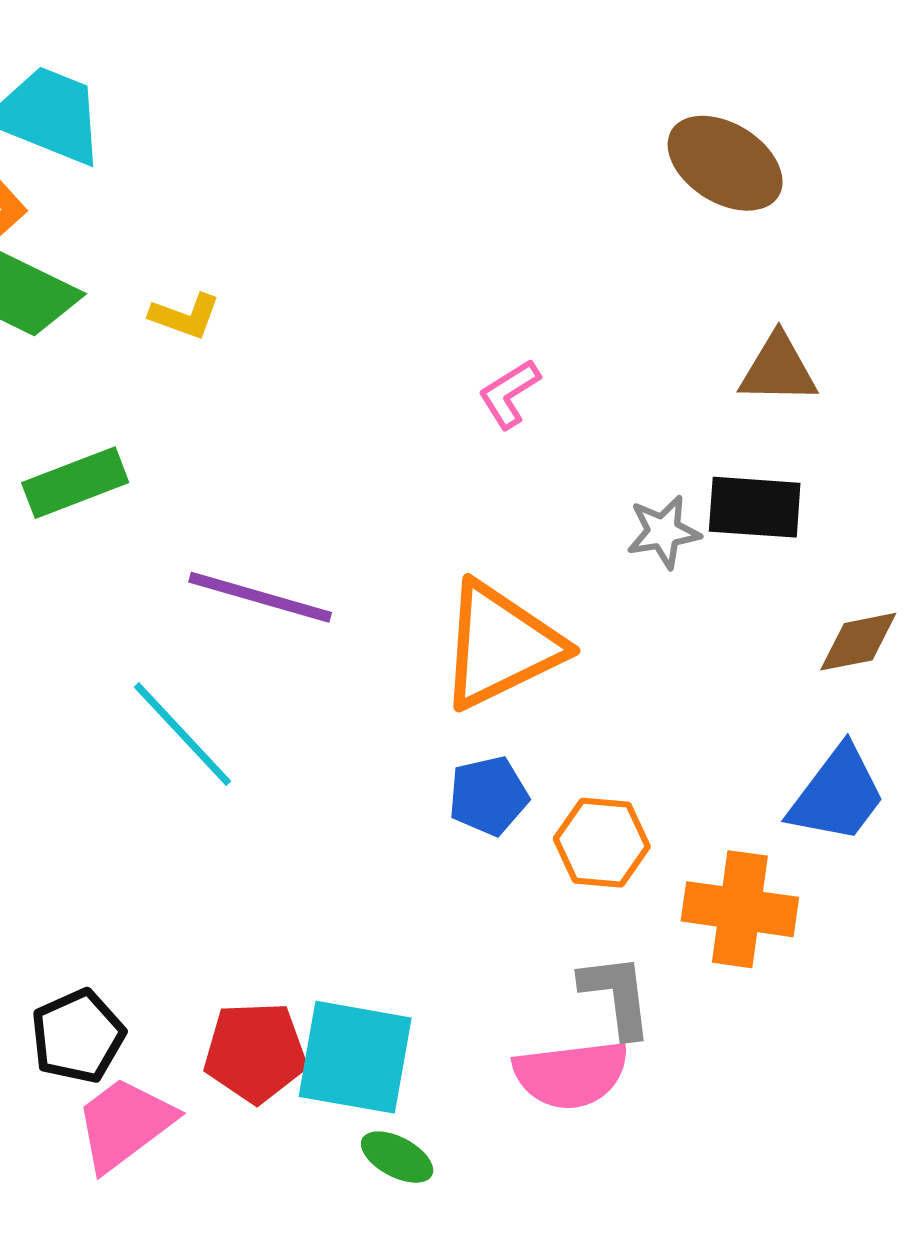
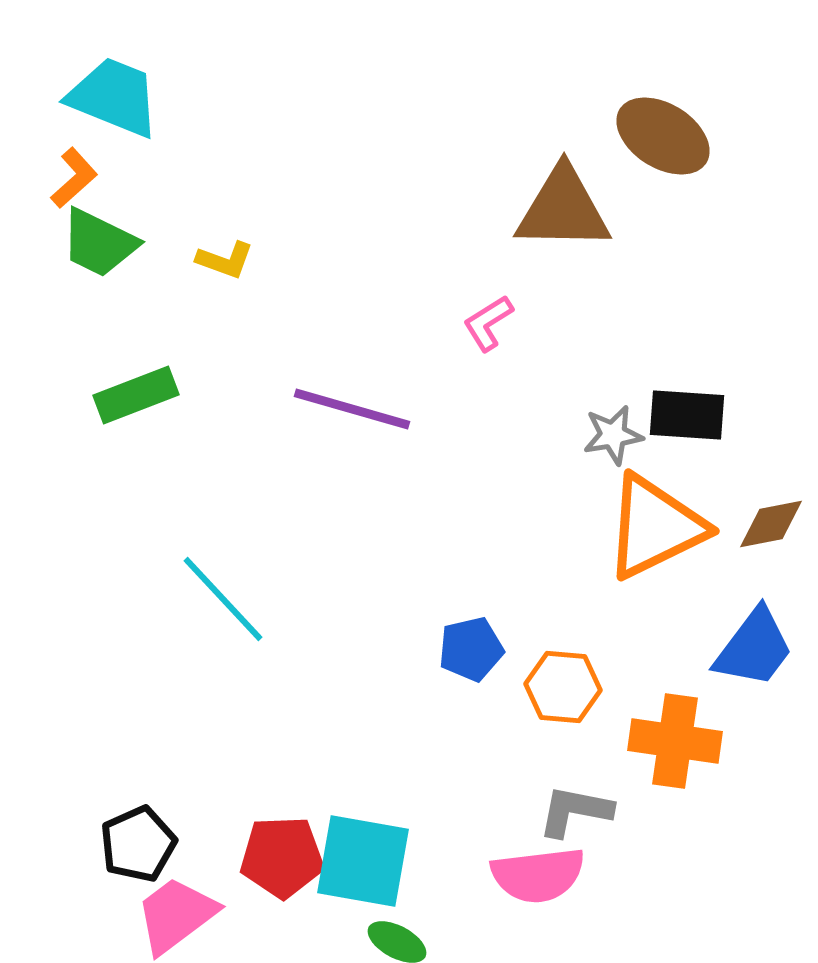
brown triangle: (778, 369) -> (563, 209), moved, size x1.5
purple line: (260, 597) -> (352, 409), moved
orange triangle: (501, 645) -> (655, 527), moved
gray L-shape: (617, 996) -> (575, 811), turned -72

